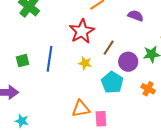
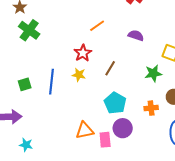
red star: (82, 31) -> (83, 53), size x0.7
purple circle: (128, 62) -> (123, 128), moved
yellow star: (85, 63) -> (79, 75), moved
orange cross: (148, 89) -> (151, 108), turned -32

